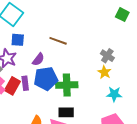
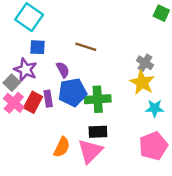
purple semicircle: (38, 59) -> (63, 70), turned -64
yellow star: (104, 72) -> (142, 82), size x1.5

